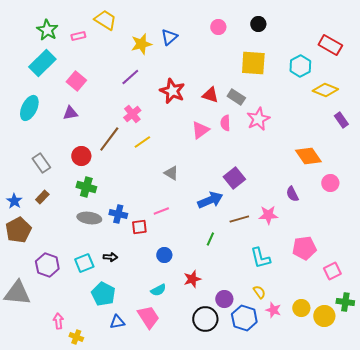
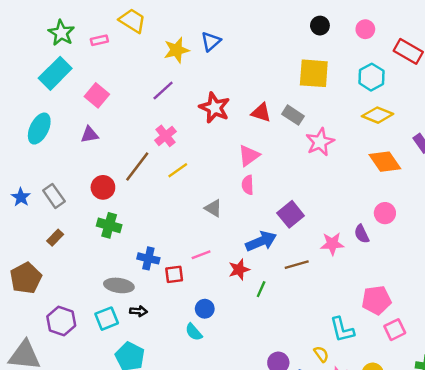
pink circle: (218, 27) -> (365, 29), moved
yellow diamond: (325, 90) -> (378, 115), moved
pink semicircle: (225, 123) -> (248, 185), moved
orange diamond: (308, 156) -> (385, 162), moved
pink circle: (330, 183) -> (385, 213), moved
blue star: (14, 201) -> (21, 197), moved
pink star: (268, 215) -> (332, 244), moved
gray ellipse: (89, 218) -> (119, 285), moved
cyan L-shape: (260, 258) -> (342, 330), moved
pink square: (332, 271) -> (395, 330), moved
red star: (192, 279) -> (239, 270), moved
cyan semicircle: (158, 290) -> (194, 332), moved, turned 77

